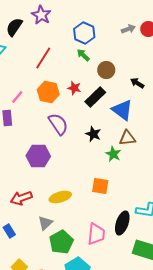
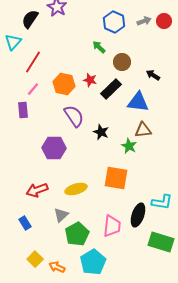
blue hexagon: (84, 33) -> (114, 22), moved
red line: (43, 58) -> (33, 62), moved
blue triangle: (122, 110) -> (138, 102), turned -30
black star: (93, 134) -> (101, 132), moved
orange square: (100, 186) -> (116, 178), size x1.4

